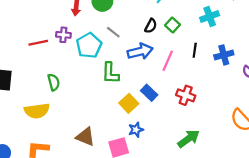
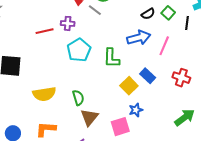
black semicircle: (151, 26) -> (148, 14), turned 32
gray line: (113, 32) -> (95, 10), moved
cyan pentagon: (89, 45) -> (79, 50), moved
black line: (195, 50) -> (187, 23), moved
green semicircle: (54, 82) -> (78, 98), moved
brown triangle: (85, 137) -> (89, 117), turned 48

